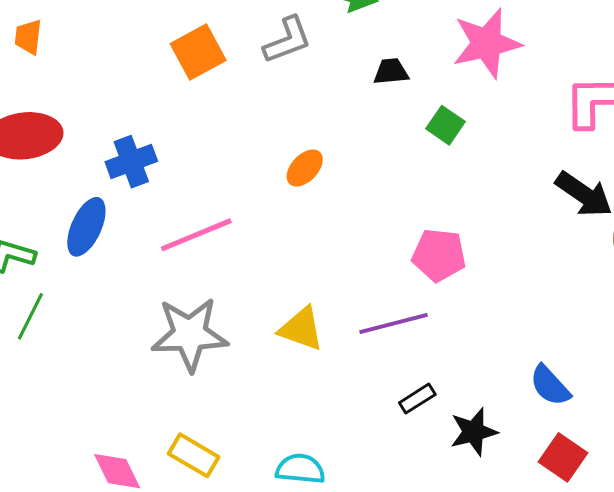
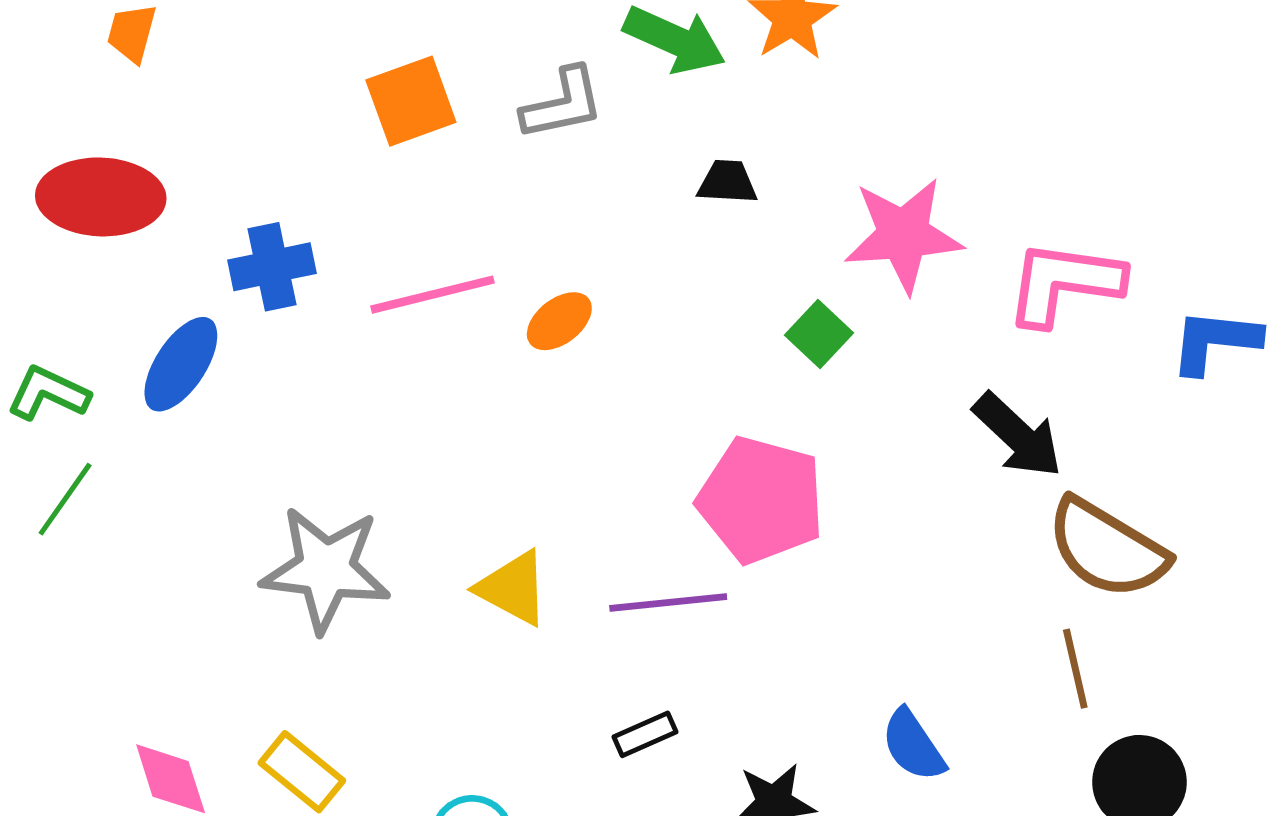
pink star: (487, 43) -> (903, 235), moved
green square: (446, 125) -> (819, 334), moved
pink line: (196, 235) -> (433, 295), moved
pink pentagon: (439, 255) -> (761, 500), size x1.4
black rectangle: (417, 399) -> (645, 734), moved

